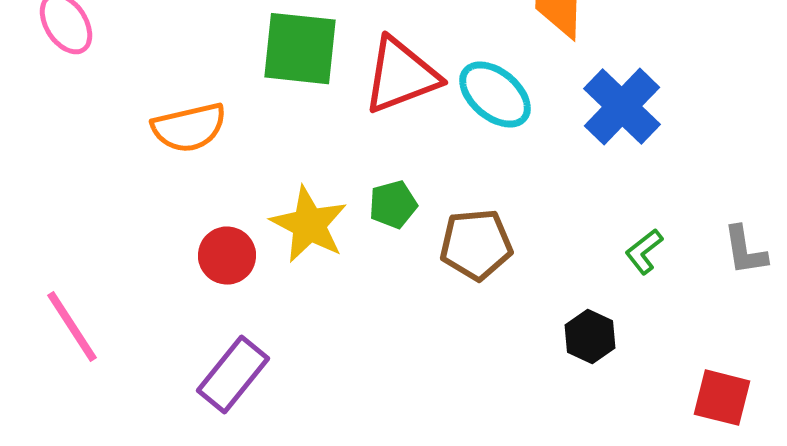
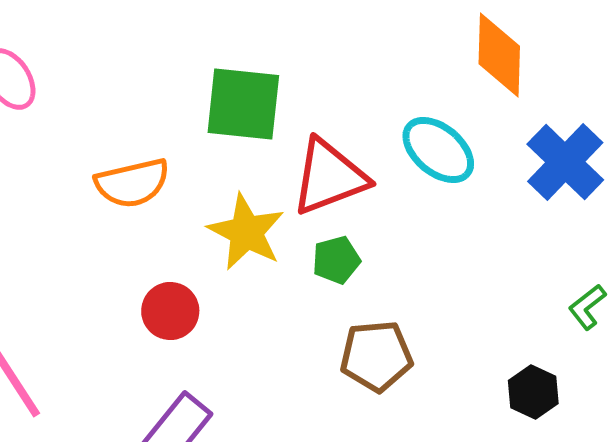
red triangle: (401, 76) -> (329, 177), moved
yellow star: (309, 225) -> (246, 232), moved
brown pentagon: (476, 245) -> (376, 356), moved

